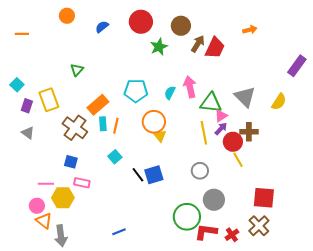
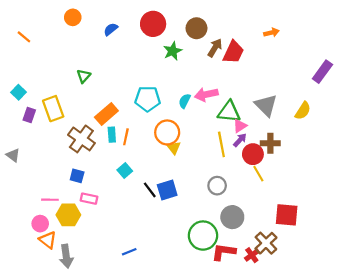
orange line: (22, 34) -> (24, 37), turned 40
pink arrow: (190, 87) -> (206, 94), turned -90
gray triangle: (28, 133) -> (13, 155), moved
brown cross: (259, 226) -> (266, 243), moved

